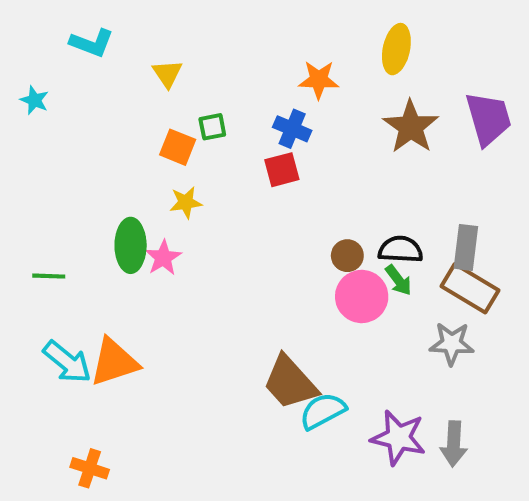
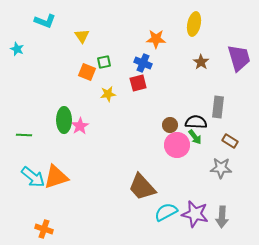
brown star: (411, 127) -> (201, 62), size x0.6
yellow star: (186, 202) -> (108, 94), moved
gray rectangle: (466, 247) -> (218, 107), moved
brown rectangle: (470, 288) -> (230, 141), size x0.6
cyan semicircle: (323, 411) -> (166, 212), moved

